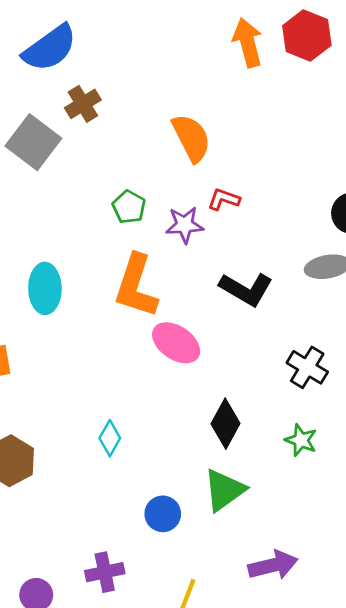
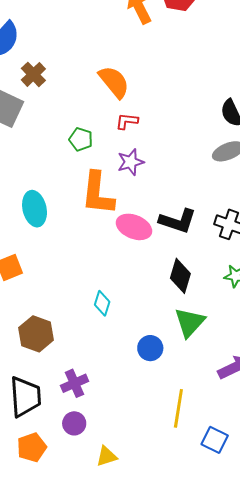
red L-shape: (224, 199) -> (127, 121), moved
purple star: (185, 225) -> (131, 162), moved
black L-shape: (246, 289) -> (178, 221), moved
purple cross: (105, 572) -> (74, 383), moved

